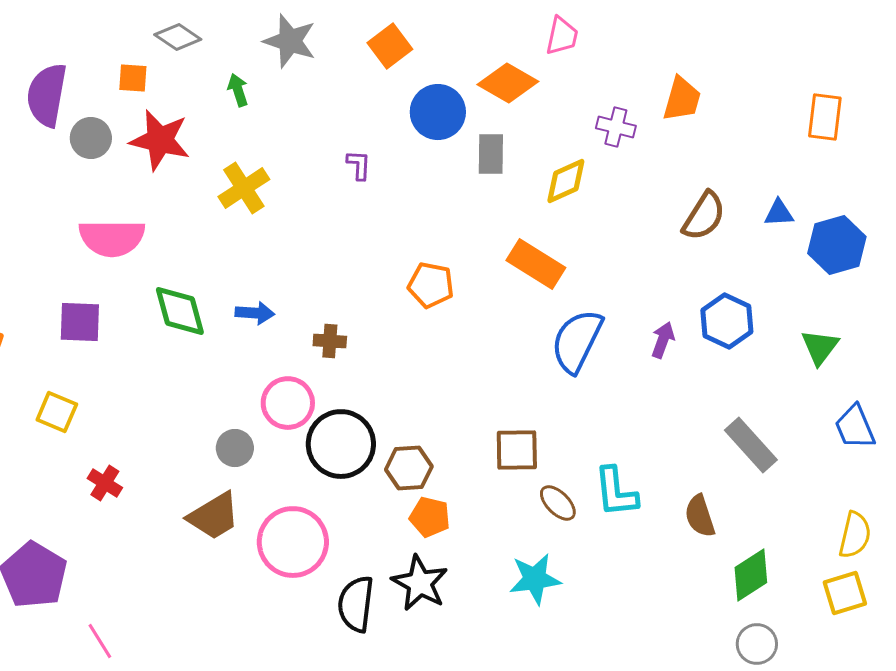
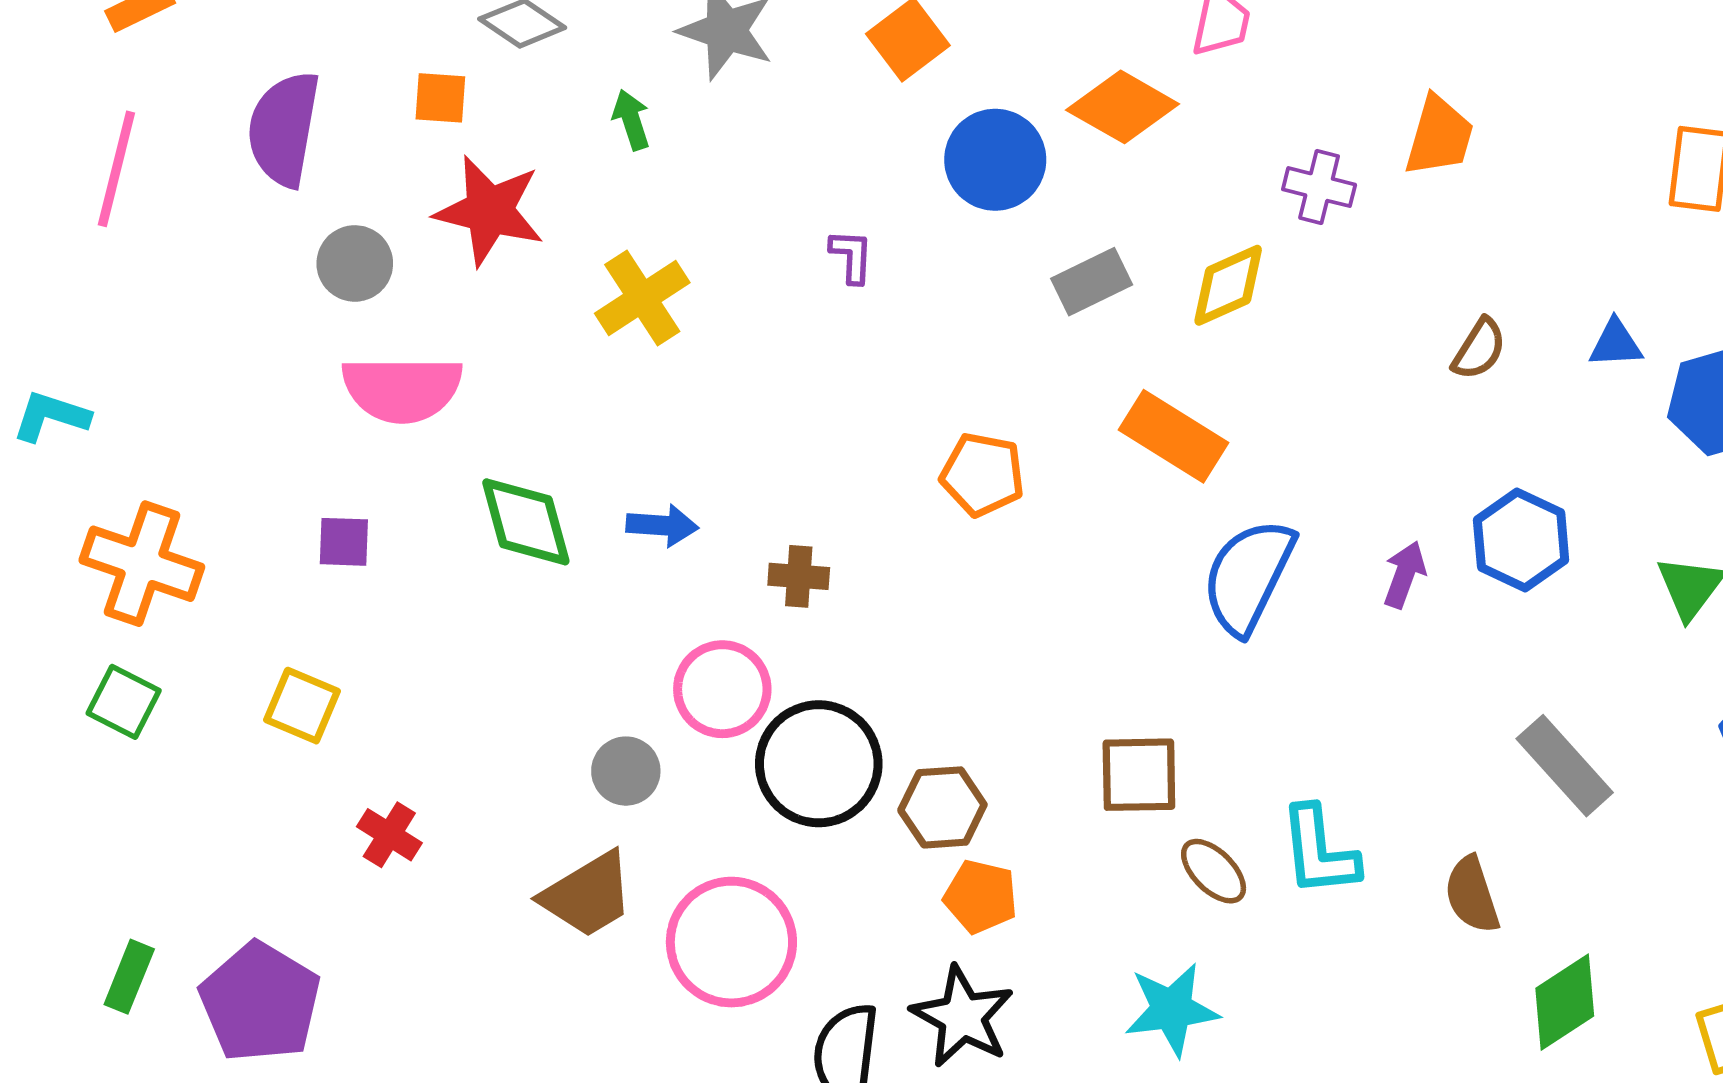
gray circle: (91, 138) -> (355, 263), moved
gray rectangle: (491, 154) -> (1092, 282), moved, turned 63
brown semicircle: (704, 216) -> (1479, 349), size x0.7
purple square: (80, 322) -> (344, 542), size x0.7

